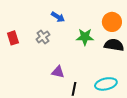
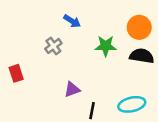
red rectangle: (13, 38) -> (16, 73), moved
purple triangle: (58, 72) -> (72, 90), turned -32

